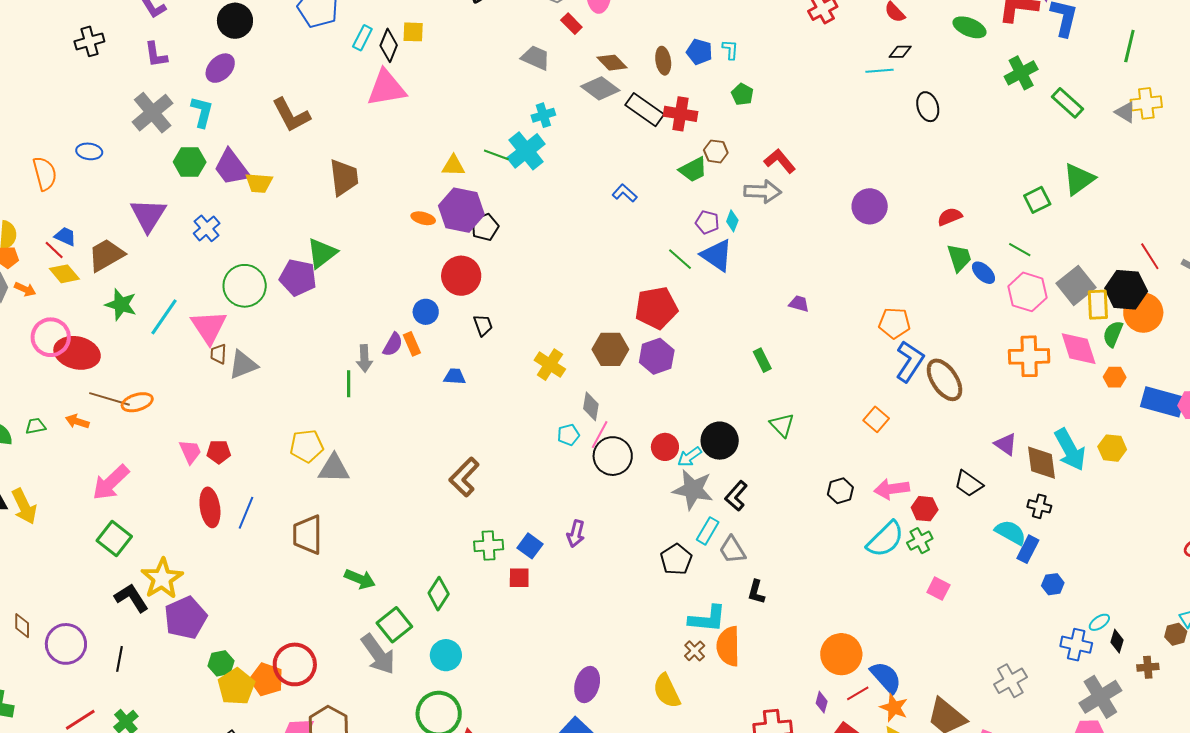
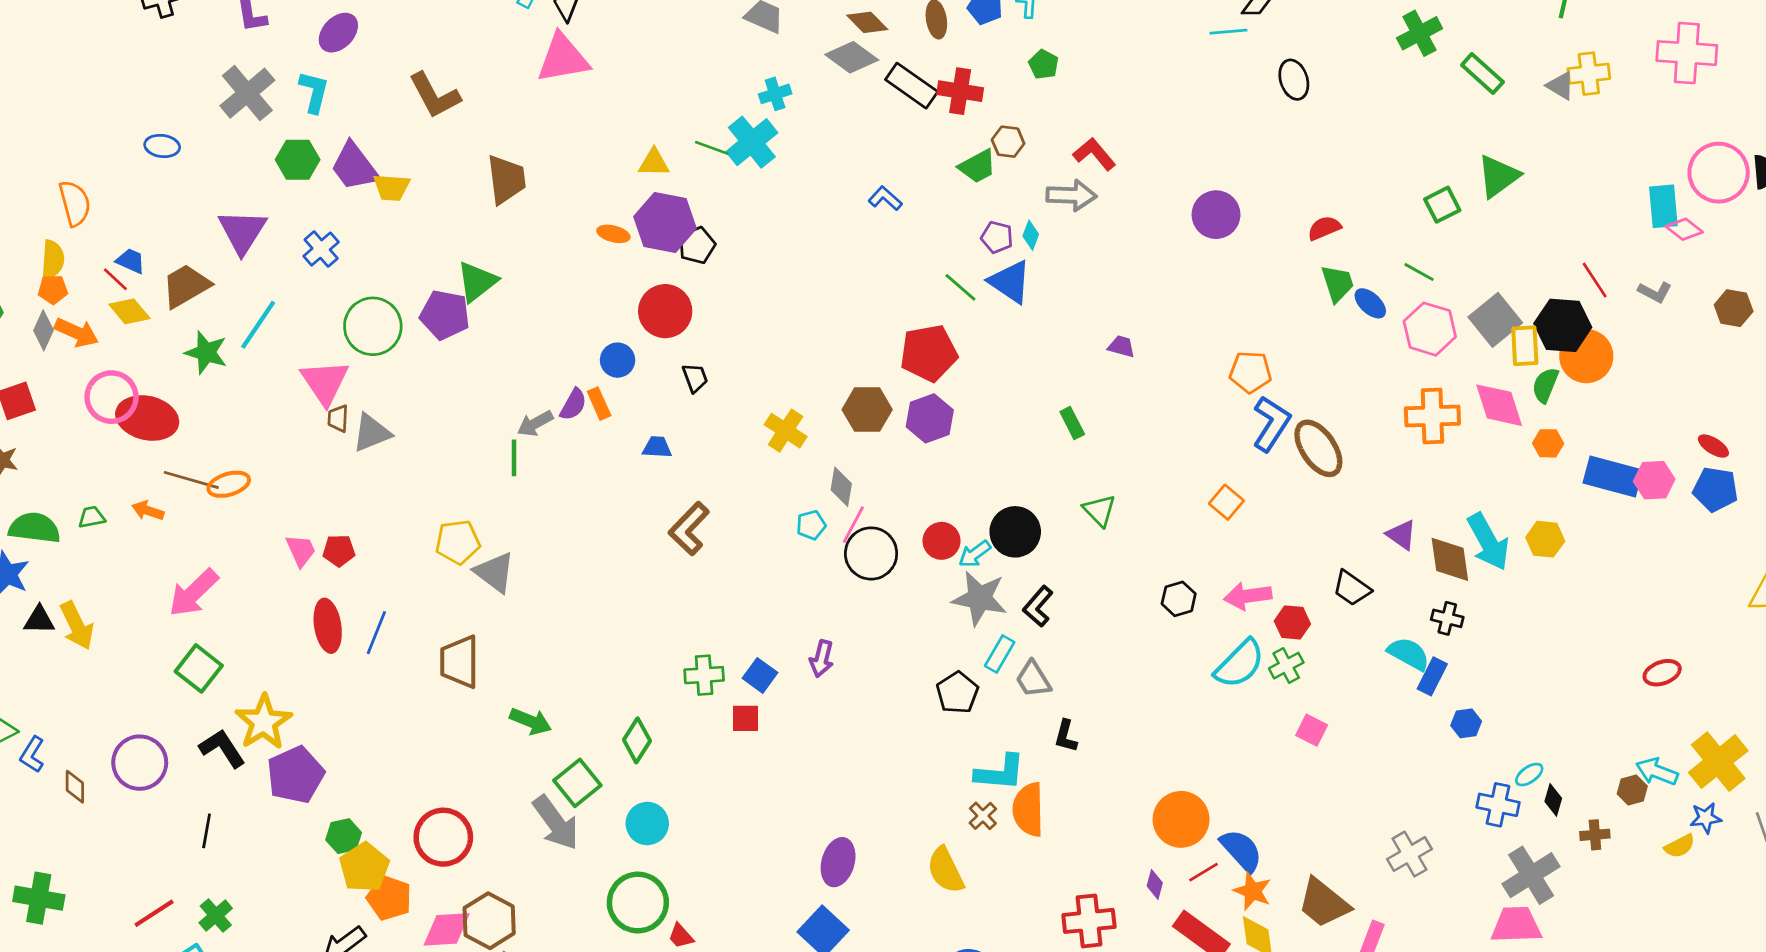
orange semicircle: (45, 174) -> (75, 203), moved
orange arrow: (25, 289) -> (77, 333), size x1.5
cyan line: (164, 317) -> (258, 325), moved
gray arrow: (364, 358) -> (535, 423), turned 64
gray triangle: (334, 468) -> (495, 572), turned 36
brown L-shape: (464, 477) -> (689, 529), moved
purple circle: (66, 644) -> (140, 763), moved
orange pentagon: (267, 679) -> (389, 898), moved

